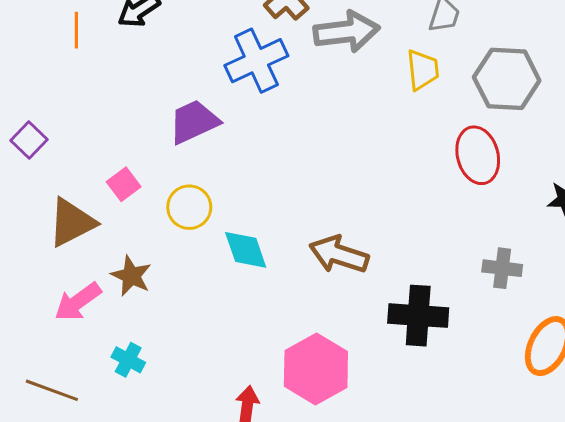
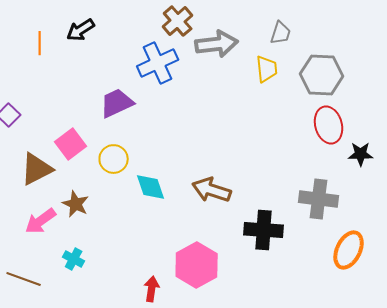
red ellipse: (478, 155) -> (329, 125), moved
pink square: (124, 184) -> (71, 144), size x1.4
gray cross: (502, 268) -> (319, 199), size x1.5

